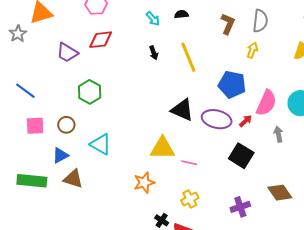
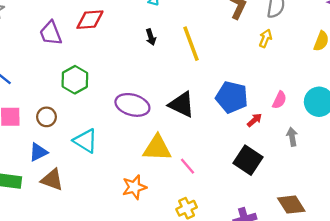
purple trapezoid: (67, 53) -> (51, 33), turned 35
blue pentagon: (232, 84) -> (232, 97), moved
pink semicircle: (266, 103) -> (279, 100), size x0.6
purple ellipse: (217, 119) -> (132, 105), moved
pink line: (189, 163) -> (187, 166), turned 35

